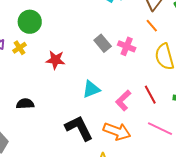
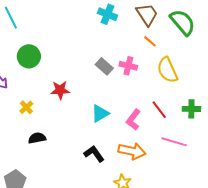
yellow cross: (20, 48) -> (26, 107), moved
black L-shape: (79, 128) -> (94, 154), size x0.7

